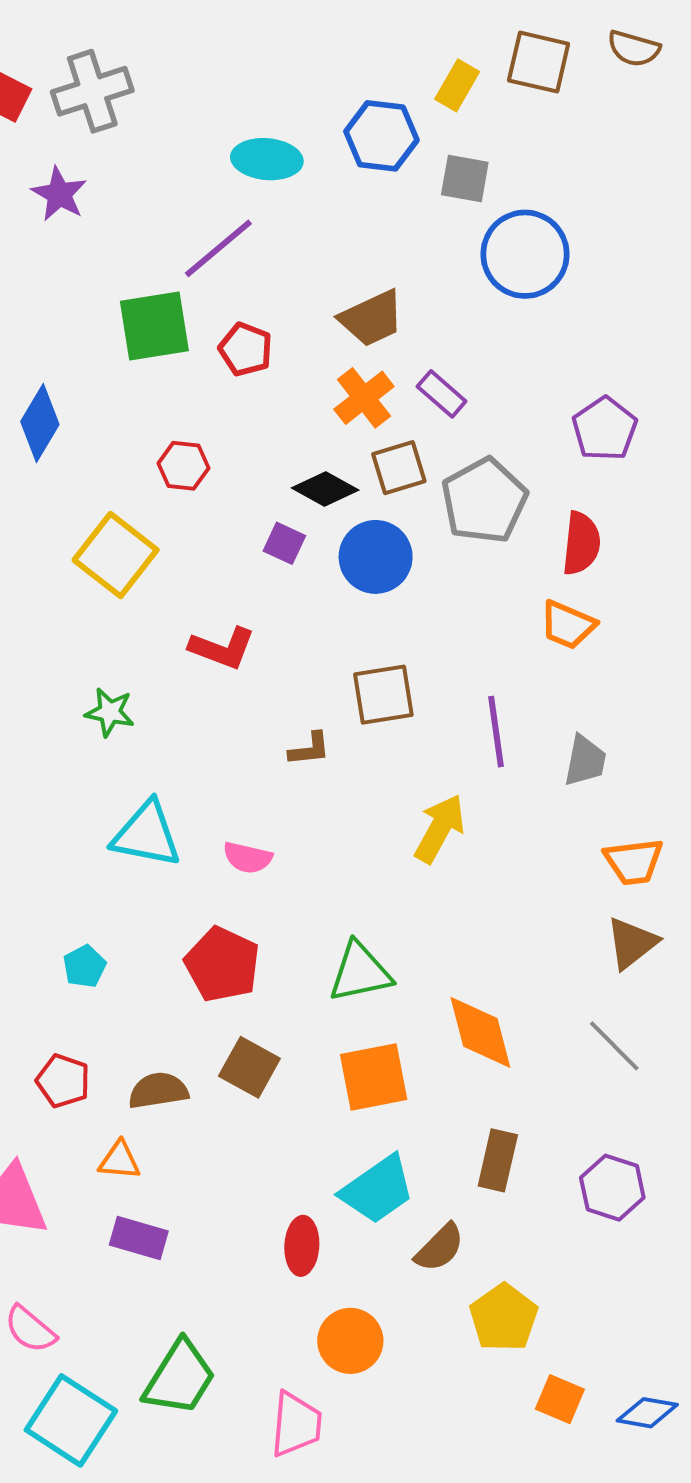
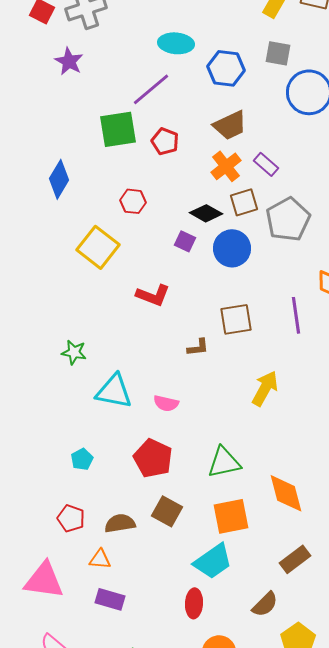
blue hexagon: (381, 136) -> (226, 68), moved
green star: (110, 712) -> (74, 352), moved
purple line: (496, 732) -> (296, 315), moved
brown rectangle: (498, 1160) -> (295, 559), turned 40
cyan trapezoid: (378, 1190) -> (213, 561), moved

